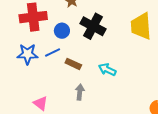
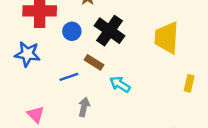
blue line: (53, 52) -> (69, 77), moved
brown rectangle: (73, 64) -> (94, 62), moved

